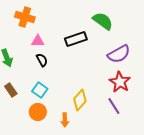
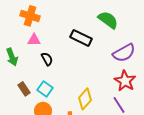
black rectangle: (76, 39) -> (81, 38), turned 45
pink triangle: (38, 41) -> (34, 40), moved
brown rectangle: (11, 90) -> (24, 89), moved

